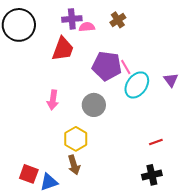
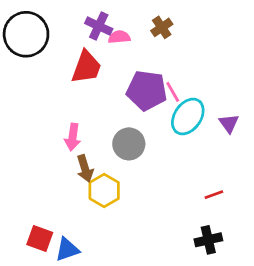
purple cross: (72, 19) -> (99, 26), turned 30
purple triangle: (171, 80) -> (229, 123), moved
brown arrow: (74, 165) -> (85, 169), moved

